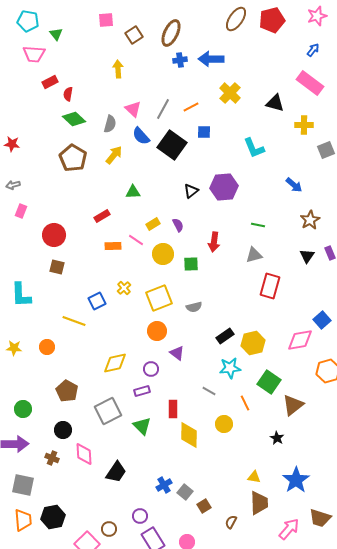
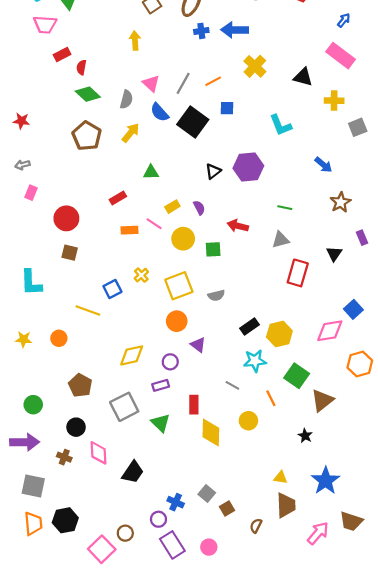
red arrow: (214, 242) -> (238, 226), turned 96
black triangle: (307, 256) -> (334, 254), moved
blue cross: (164, 485) -> (176, 502), moved, turned -35

